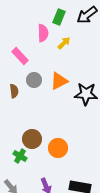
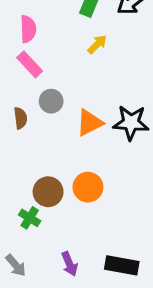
pink semicircle: (43, 33) -> (28, 29), moved
orange triangle: (59, 81) -> (90, 123), moved
orange circle: (58, 148) -> (88, 187), moved

